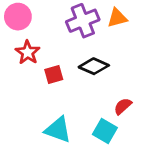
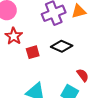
red semicircle: (123, 106) -> (83, 75), turned 96

